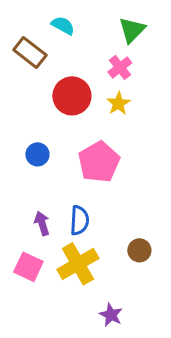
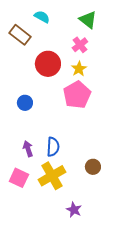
green triangle: (132, 30) -> (88, 20), turned -36
pink pentagon: (99, 162) -> (77, 95), moved

